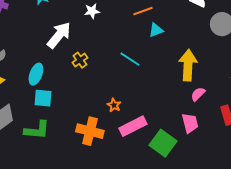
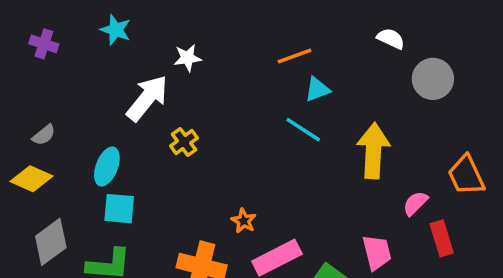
white star: (92, 11) -> (188, 58), moved
cyan line: (130, 59) -> (303, 130), moved
pink semicircle: (198, 94) -> (415, 203), moved

